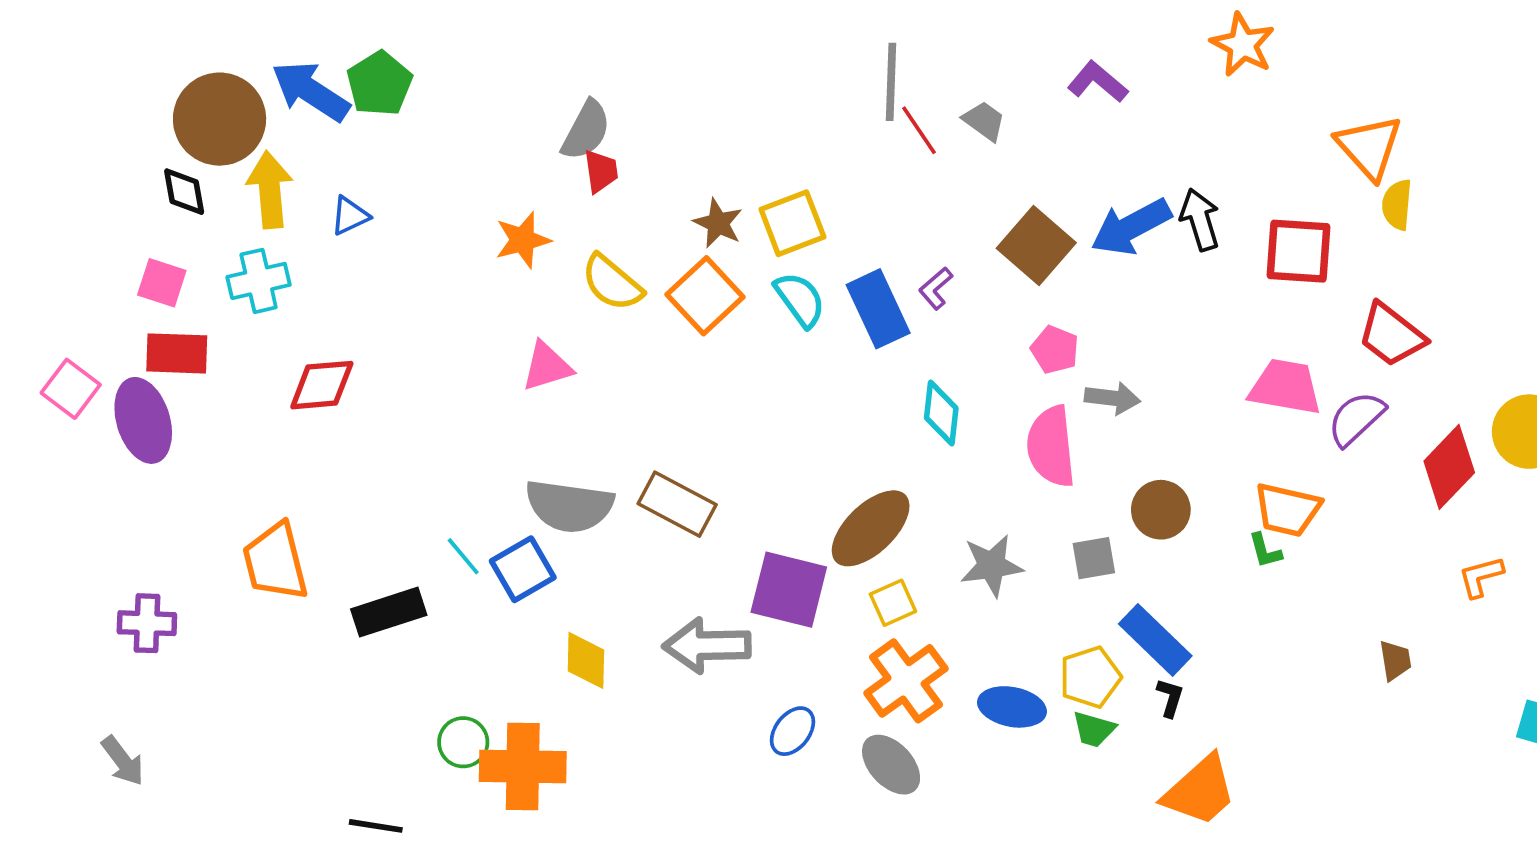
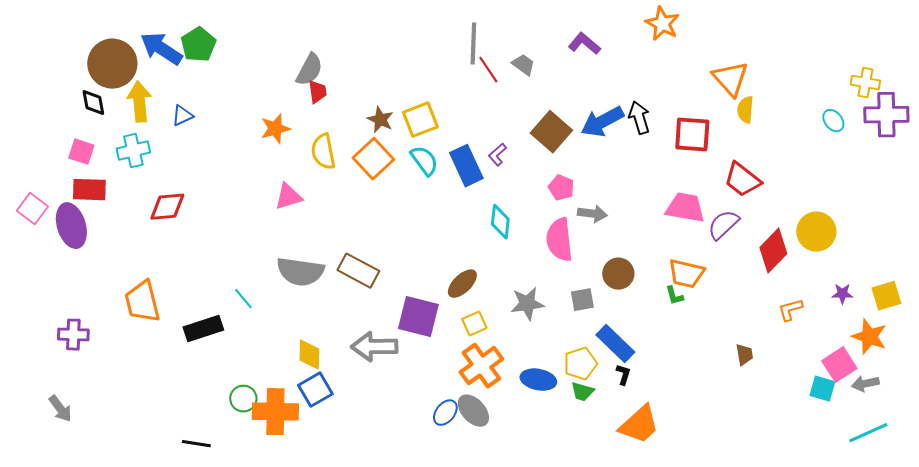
yellow semicircle: (612, 283) -> (323, 152), turned 39
brown ellipse: (871, 528) -> (462, 284), size x0.7
blue square: (523, 569) -> (315, 390), moved
blue ellipse: (792, 731) -> (445, 413), moved

